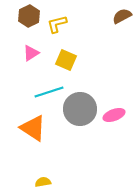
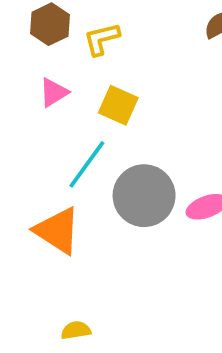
cyan line: (49, 92) -> (87, 164), turned -36

